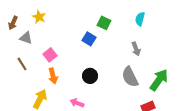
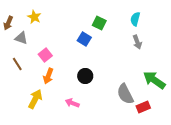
gray arrow: (136, 49) -> (137, 42), moved
orange arrow: (53, 76) -> (48, 76), turned 35
gray semicircle: (130, 77) -> (125, 94), moved
green arrow: (159, 80) -> (154, 80), turned -90

